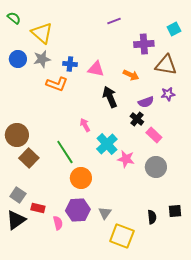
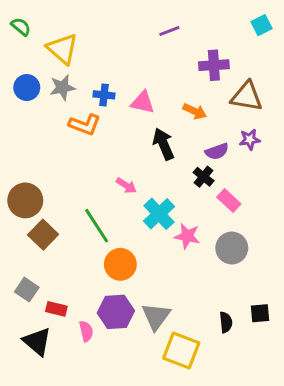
cyan square: (174, 29) -> (262, 25), moved
pink arrow: (85, 125) -> (126, 186), turned 152
gray triangle: (105, 213) -> (156, 316), size x1.5
black triangle: (16, 220) -> (37, 342), moved, turned -45

